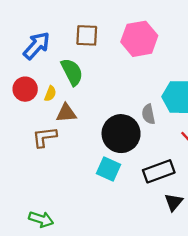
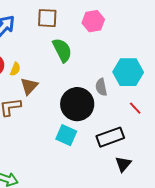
pink hexagon: (139, 39) -> (93, 21), size x0.7
green semicircle: (72, 72) -> (62, 50), moved
brown triangle: (66, 113) -> (29, 86), turned -42

